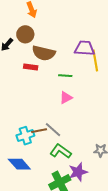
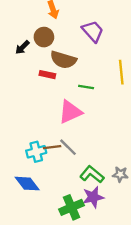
purple trapezoid: (84, 48) -> (93, 31), moved, turned 40
pink triangle: (66, 98) -> (70, 112), moved, size x1.6
green L-shape: (61, 151) -> (92, 174), moved

